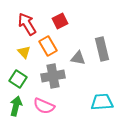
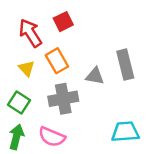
red square: (60, 21) -> (63, 22), moved

